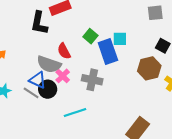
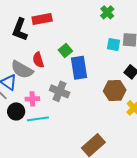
cyan square: (120, 39) -> (114, 45), moved
pink cross: (63, 76) -> (32, 99), moved, turned 32
black circle: (48, 89) -> (16, 111), moved

